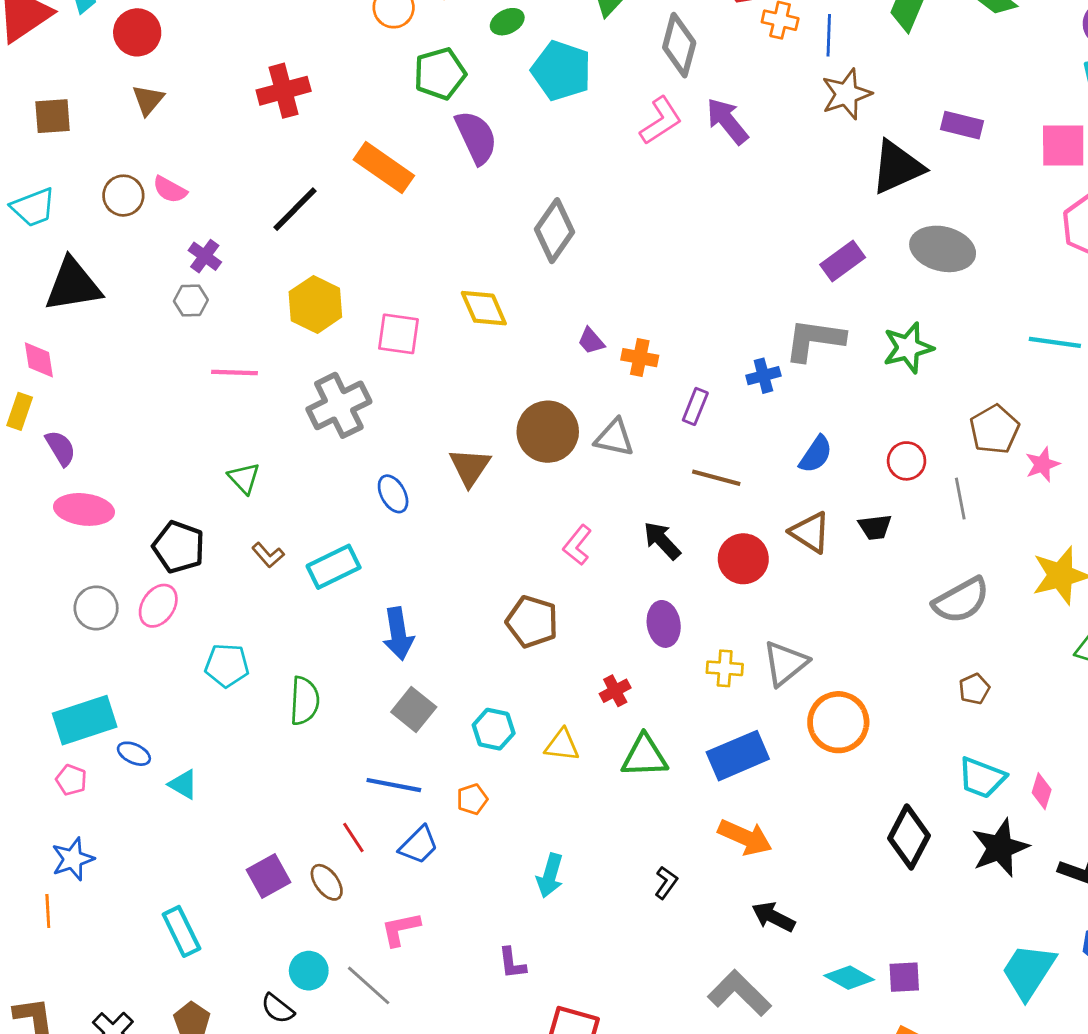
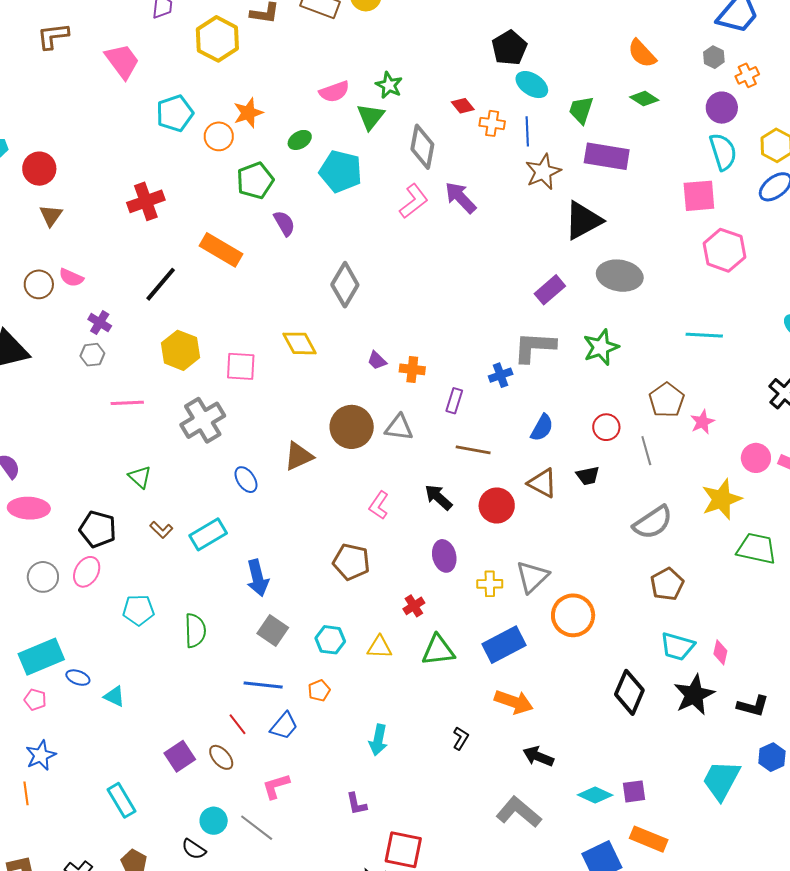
purple rectangle: (962, 125) -> (607, 156), moved, size x1.5
purple semicircle: (476, 137) -> (284, 223), size x0.7
brown triangle: (470, 467) -> (299, 456), turned 36
brown pentagon: (974, 689) -> (667, 584), size x1.5

